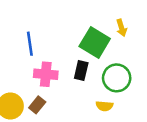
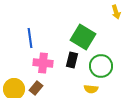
yellow arrow: (122, 28) -> (116, 12), moved

